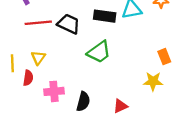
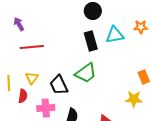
black rectangle: (105, 16) -> (91, 41), turned 66
black trapezoid: (69, 24) -> (59, 85), moved, turned -140

